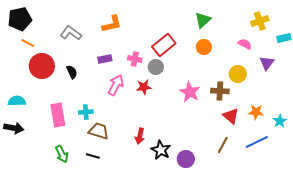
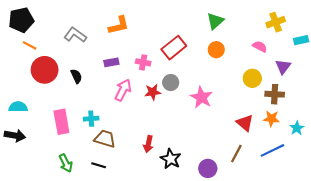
gray circle: (156, 67) -> (171, 83), moved
brown cross: (220, 91) -> (275, 94), moved
purple circle: (186, 159) -> (208, 168), moved

